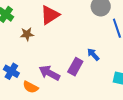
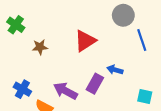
red triangle: (50, 15) -> (85, 41), moved
blue arrow: (93, 54) -> (115, 70), turned -32

